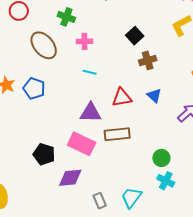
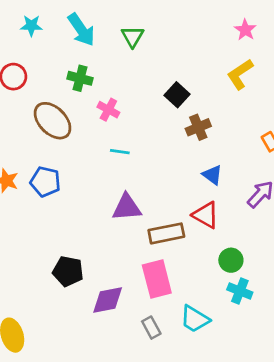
pink cross: (84, 41) -> (108, 110), turned 35
red triangle: (122, 98) -> (206, 215), moved, turned 45
pink rectangle: (82, 144) -> (157, 279), moved, turned 56
cyan trapezoid: (131, 197) -> (195, 319), turned -90

